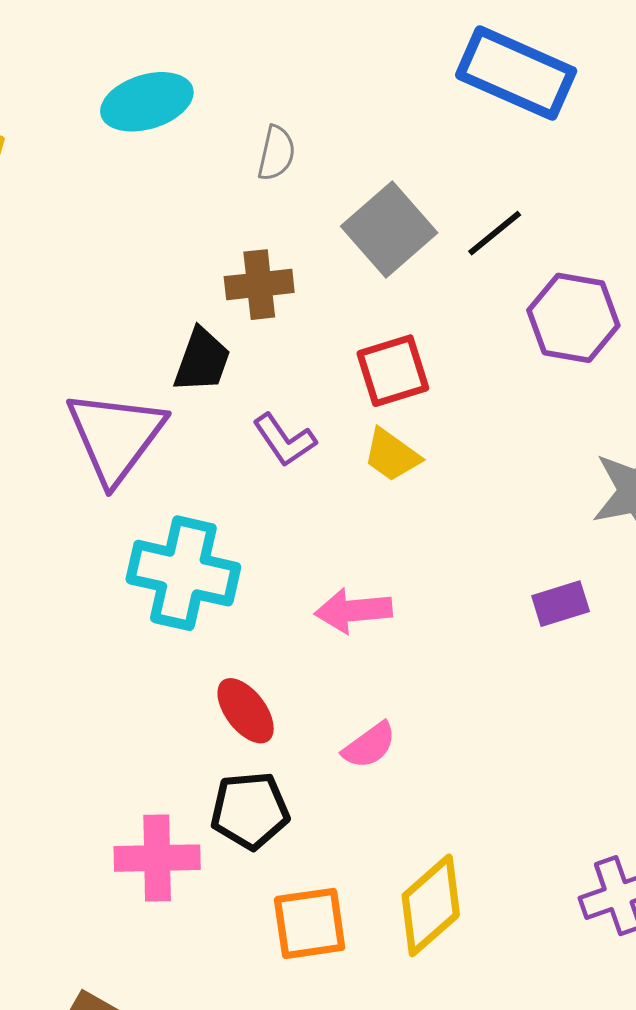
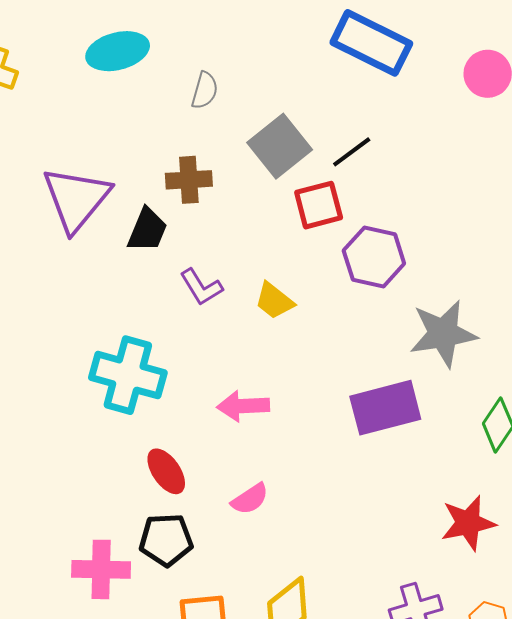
purple hexagon: (573, 318) -> (374, 257), moved
red square: (393, 371) -> (319, 205), moved
purple triangle: (115, 436) -> (76, 199), moved
purple rectangle: (561, 604) -> (385, 408), size x1.8

